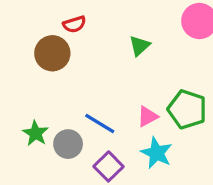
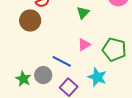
pink triangle: (148, 117) -> (84, 45), moved
green star: (35, 133) -> (23, 79), moved

